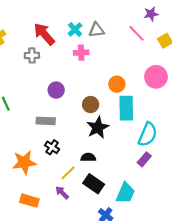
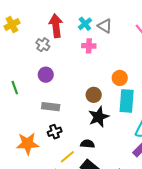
gray triangle: (96, 30) -> (105, 26), turned 35
red arrow: (44, 34) -> (56, 26), turned 30
gray cross: (32, 55) -> (43, 45), turned 32
purple circle: (56, 90) -> (46, 75), moved
black cross: (52, 147) -> (55, 132), turned 32

